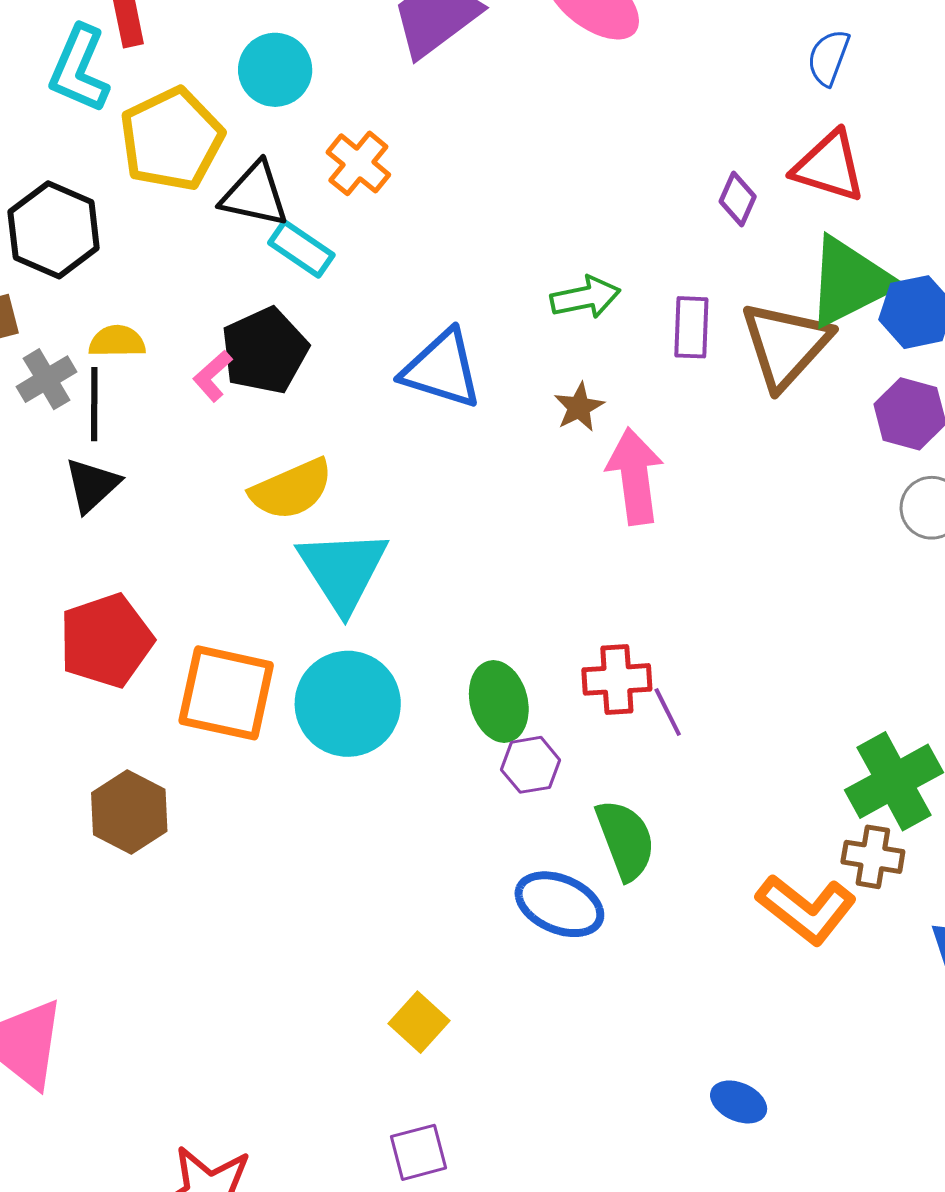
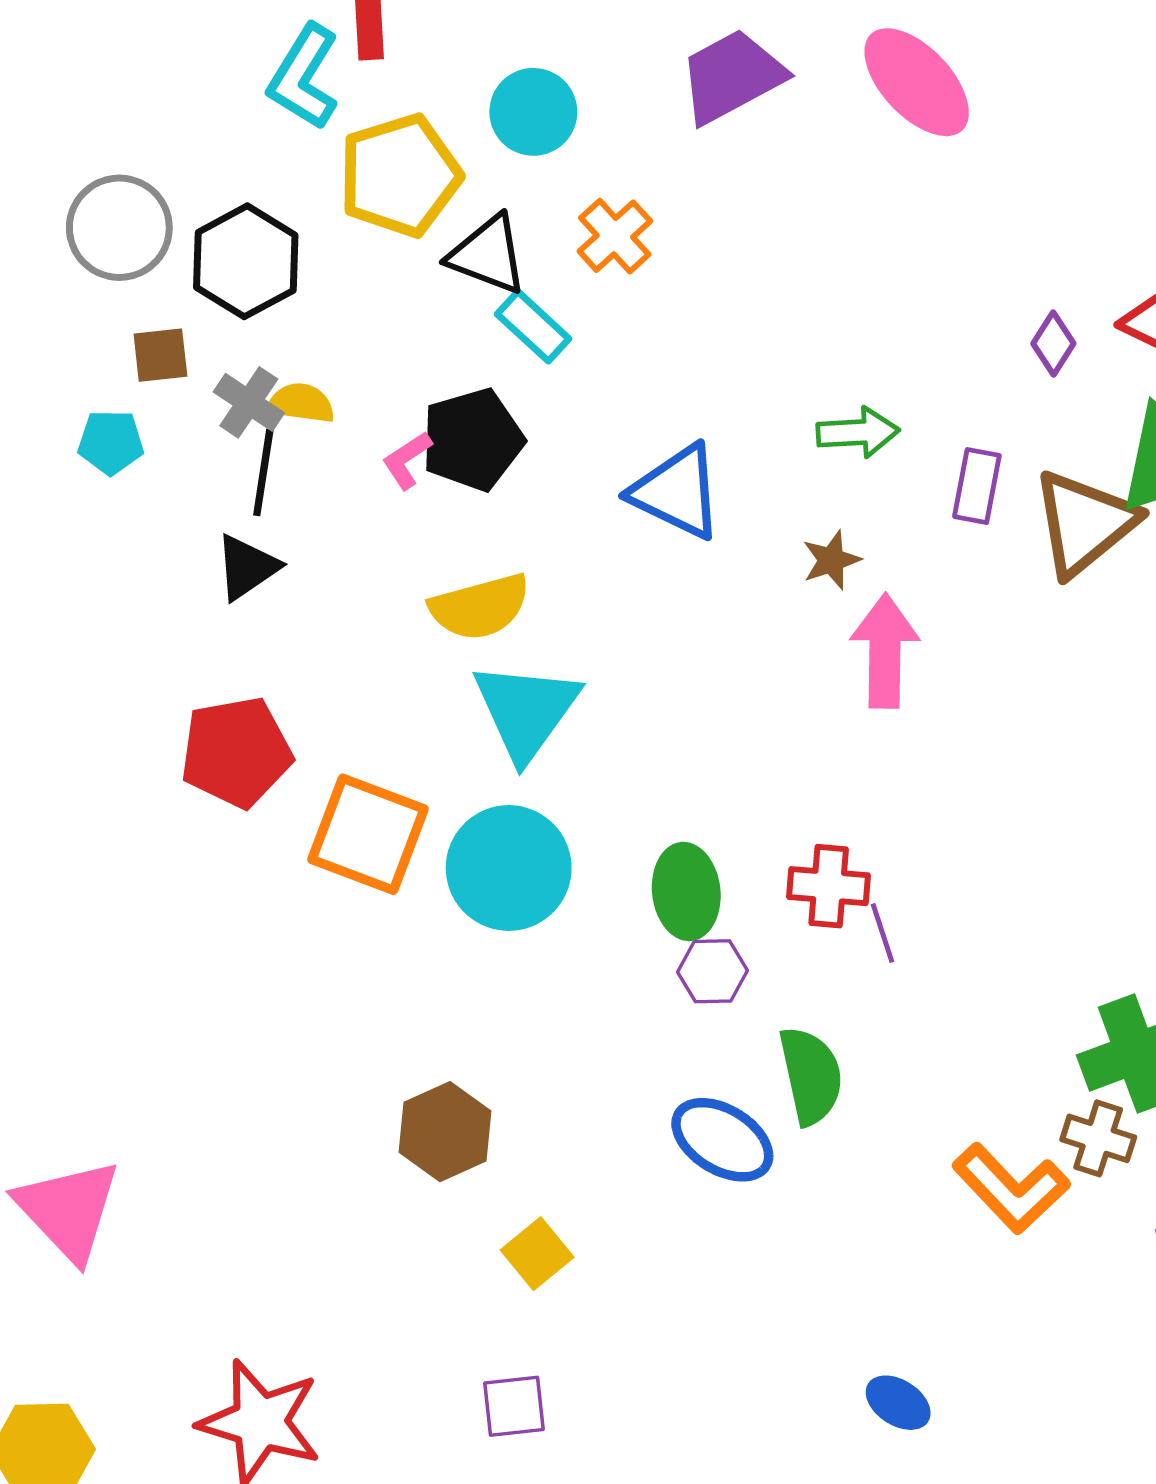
gray cross: (47, 379) -> (249, 402), moved, turned -34
brown hexagon: (129, 812) -> (445, 1132), moved

